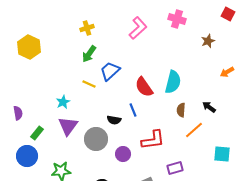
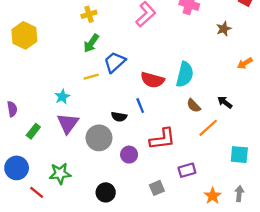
yellow line: (89, 84) -> (91, 77), turned -40
red semicircle: (144, 87) -> (152, 80), turned -40
brown semicircle: (181, 110) -> (194, 106), turned -48
blue circle: (27, 156) -> (17, 168), moved

